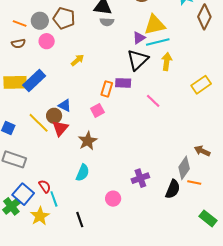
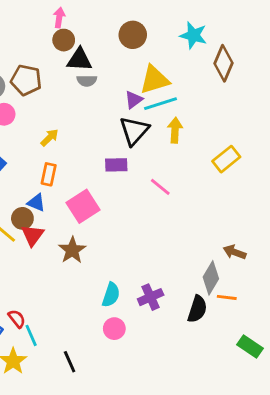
orange rectangle: (107, 89) -> (49, 174), moved
pink square: (97, 110) -> (83, 206), size x1.6
cyan semicircle: (83, 173) -> (111, 295), moved

